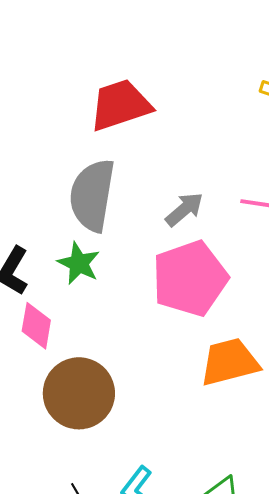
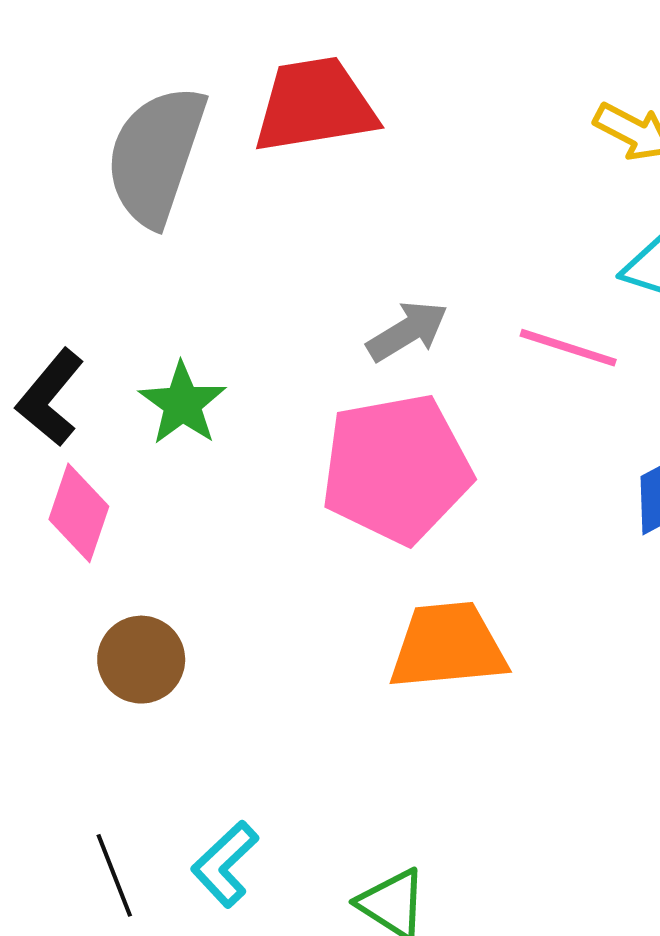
gray semicircle: (92, 195) -> (156, 155), moved
brown circle: (79, 393) -> (141, 660), size x0.6

